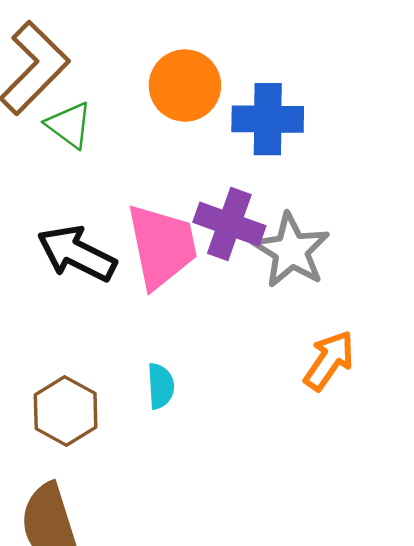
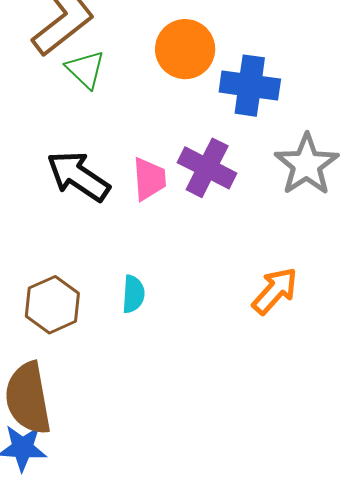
pink trapezoid: (162, 246) -> (149, 179), size x0.6
gray star: (291, 250) -> (307, 165), moved

